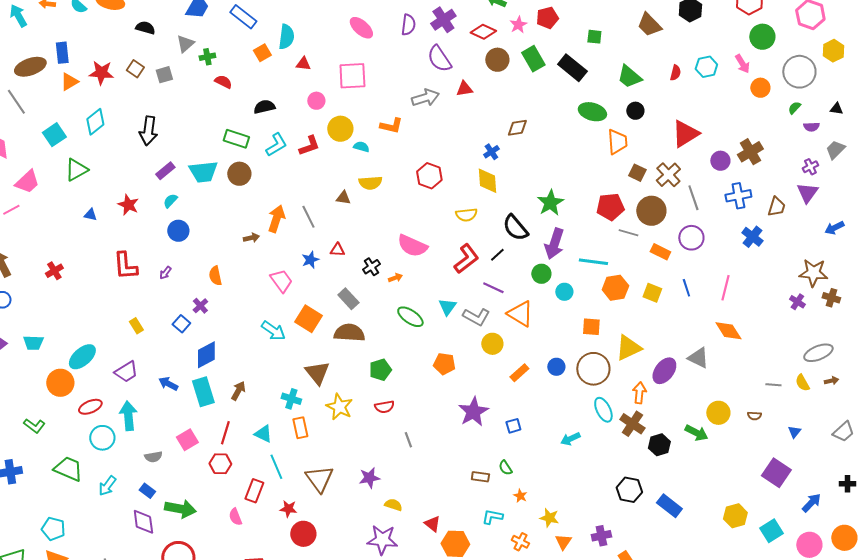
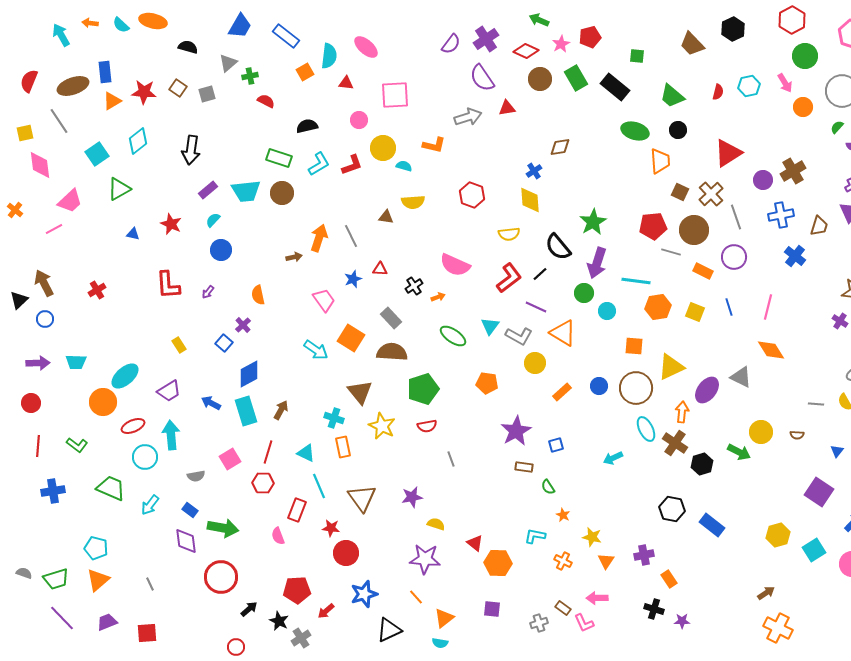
purple semicircle: (408, 25) -> (451, 44), turned 30
pink ellipse: (361, 28) -> (366, 47), moved
green pentagon: (380, 370) -> (423, 389), size x1.4
brown rectangle: (480, 477) -> (524, 467), moved

